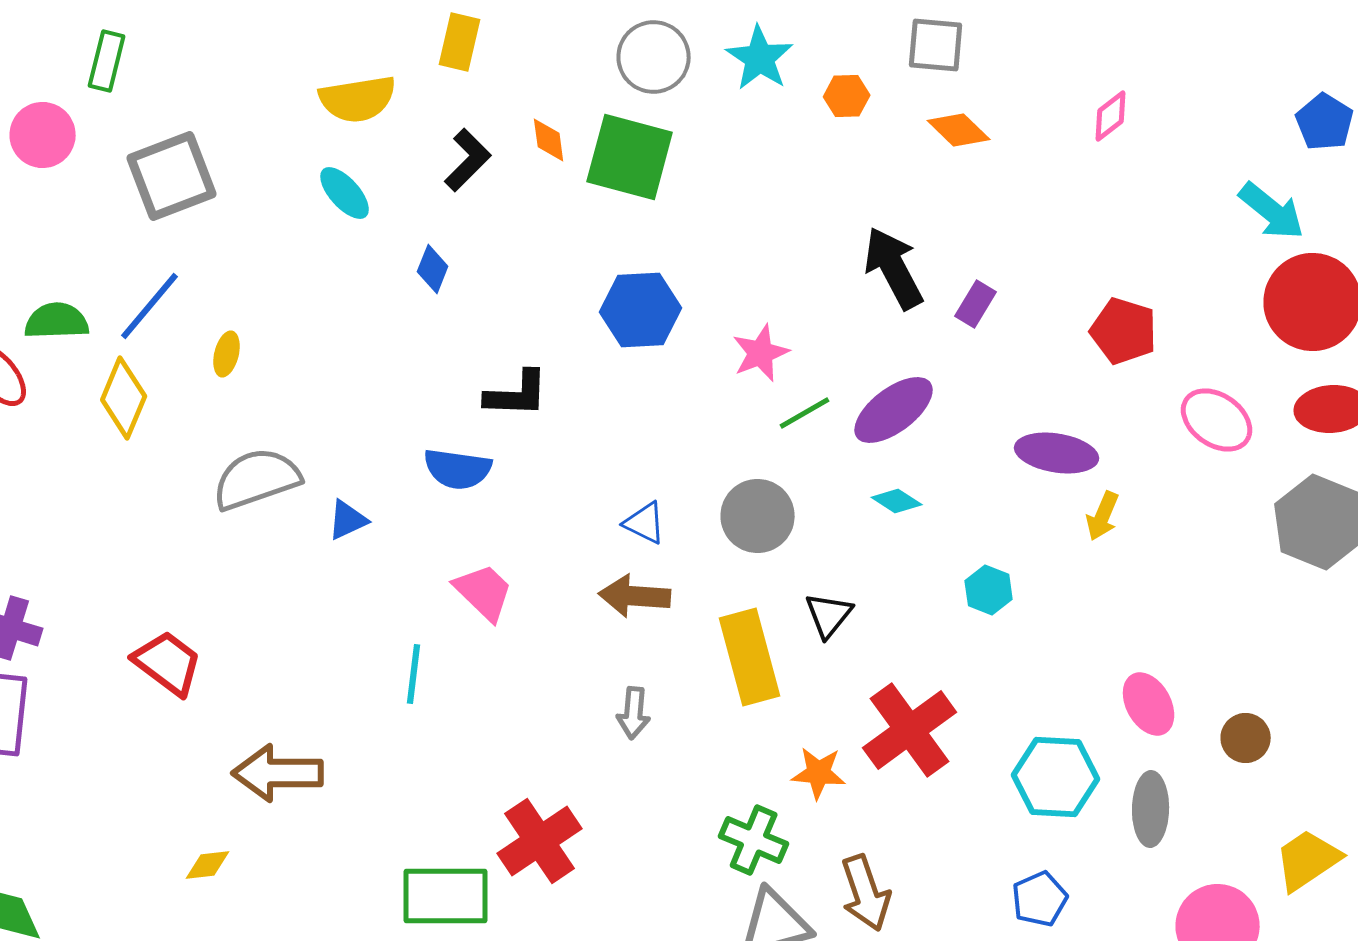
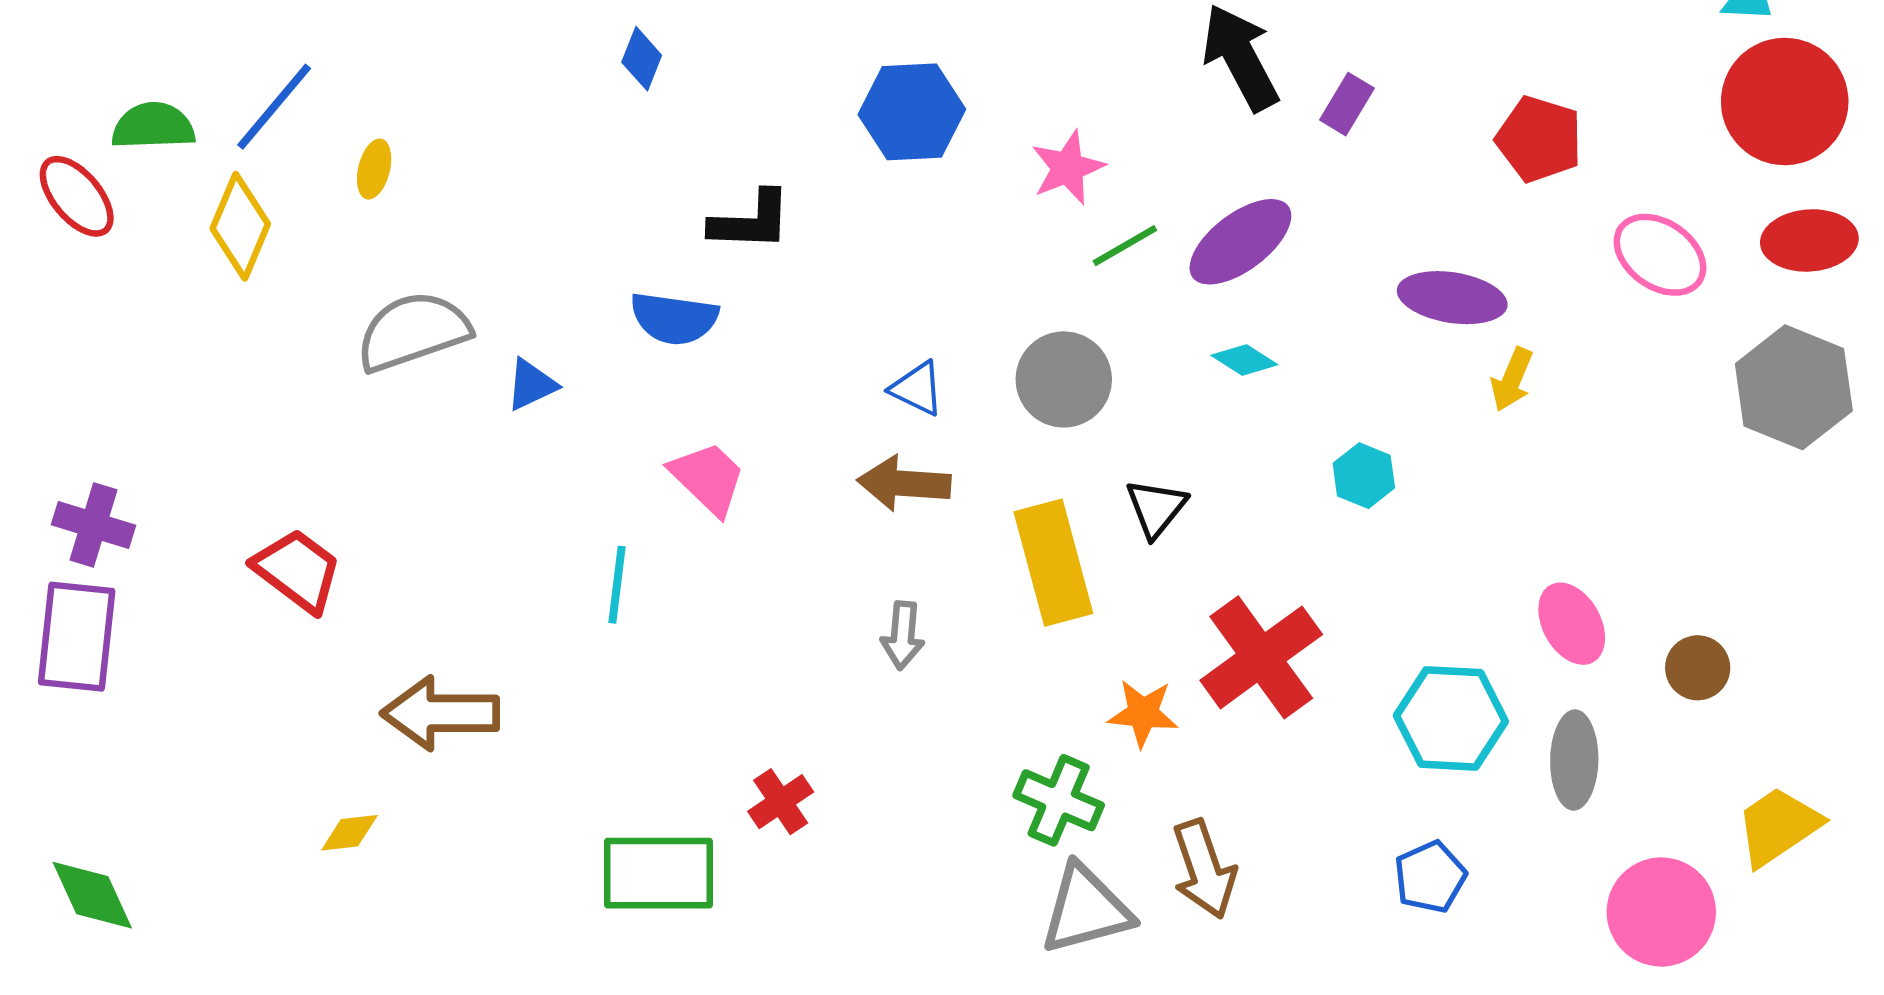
red cross: (540, 841) -> (781, 802), size x0.6

